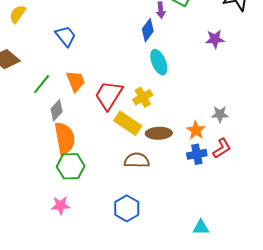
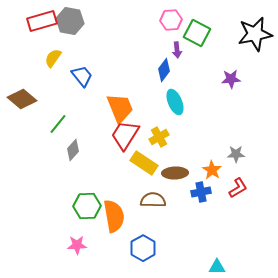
yellow semicircle: (18, 14) -> (53, 58), moved
orange trapezoid: (76, 81) -> (120, 108), moved, size x1.4
orange semicircle: (65, 138) -> (114, 216), moved
blue cross: (197, 154) -> (201, 192), moved

